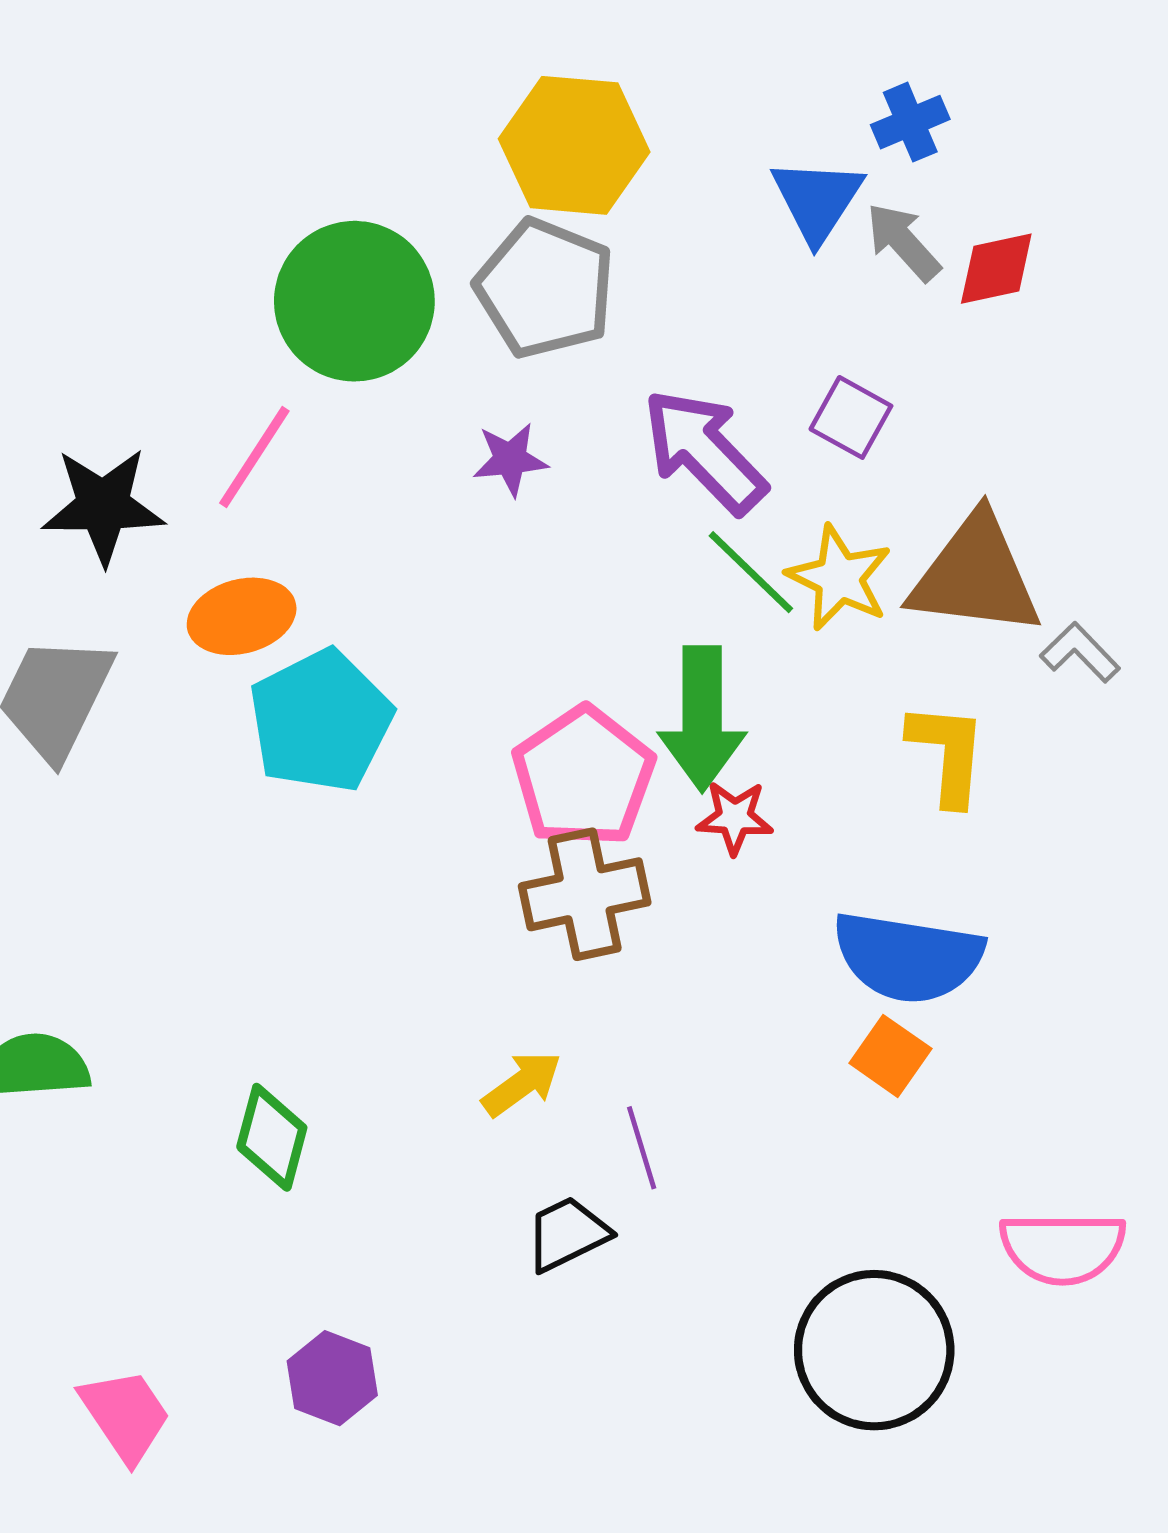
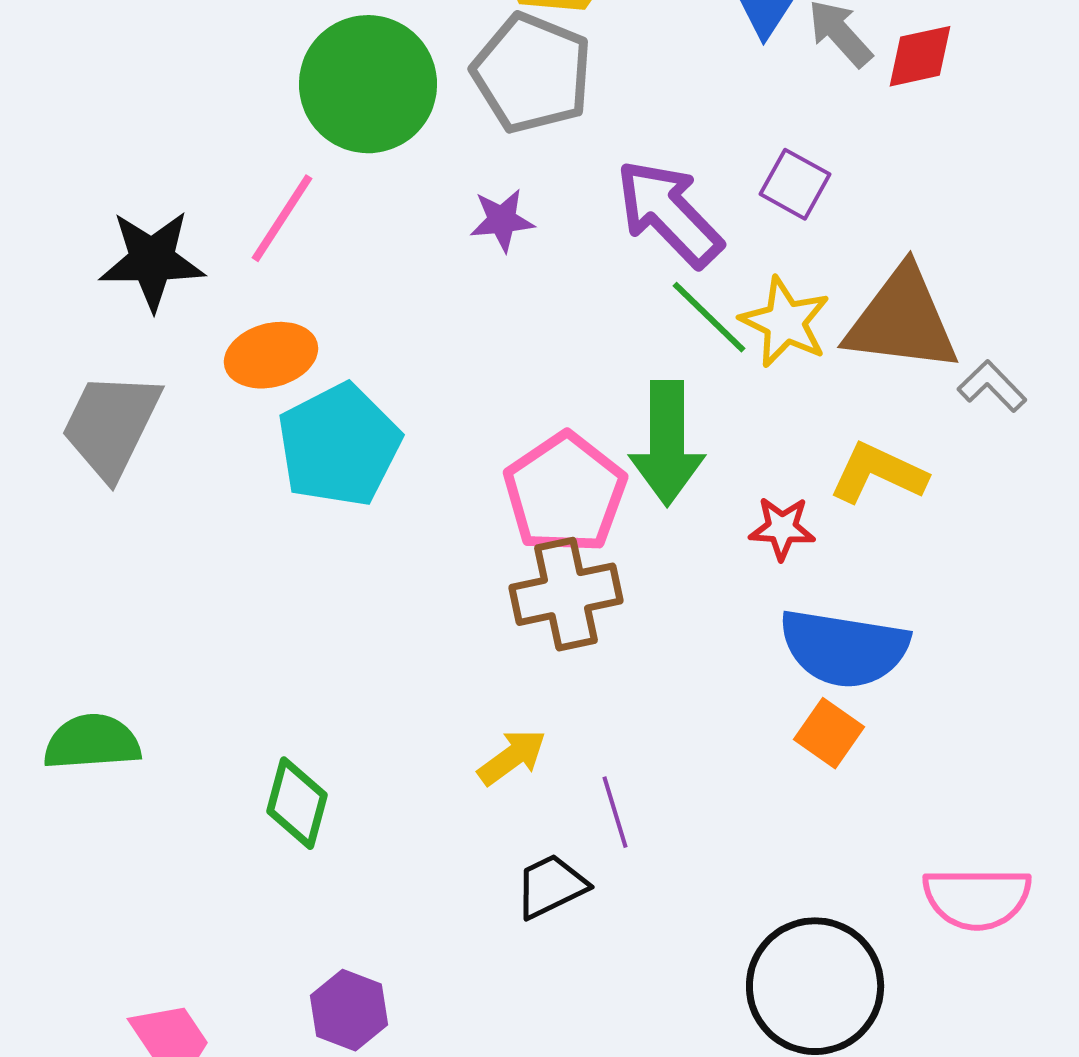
yellow L-shape: (947, 754) -> (878, 473), turned -70
red star: (735, 818) -> (782, 528), moved

